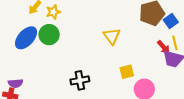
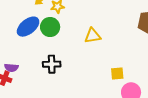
yellow triangle: (112, 36) -> (93, 36), moved, turned 48
black cross: (80, 80) -> (52, 64), moved

